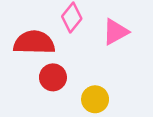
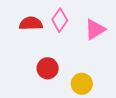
red semicircle: (34, 42) -> (31, 24), moved, size x0.7

